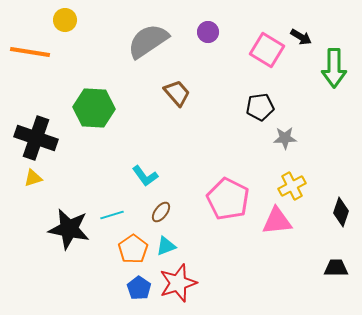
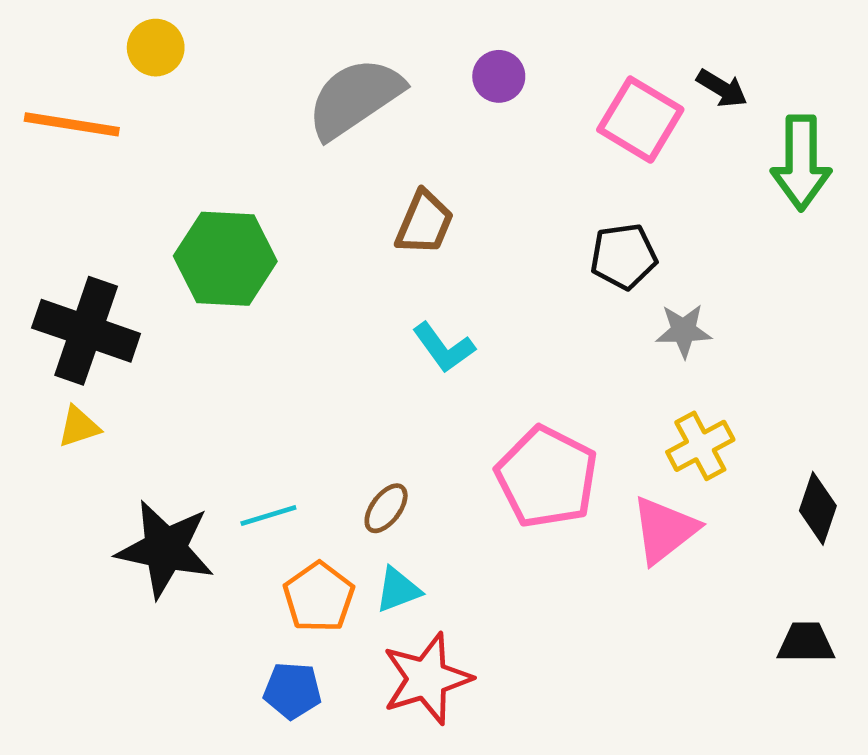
brown trapezoid: (177, 93) -> (424, 223), turned 64
cyan L-shape: (145, 176) -> (444, 348), moved
pink triangle: (277, 221) -> (664, 530), turned -32
blue pentagon: (139, 288) -> (292, 691), moved, turned -30

